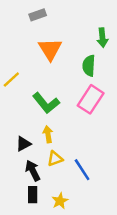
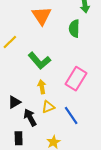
pink rectangle: (91, 99) -> (76, 79), moved
black triangle: (23, 144) -> (14, 102), moved
black rectangle: (33, 195) -> (19, 138), moved

